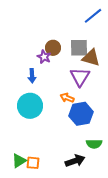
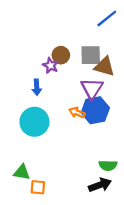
blue hexagon: (81, 114) -> (95, 110), moved
green triangle: (19, 161) -> (22, 172), moved, turned 42
black arrow: (75, 161) -> (100, 185), moved

